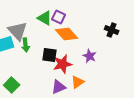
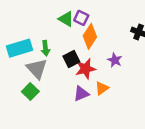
gray triangle: (18, 31) -> (37, 69), moved
orange diamond: (67, 34) -> (90, 36), turned 75
black square: (50, 55) -> (71, 59), turned -35

